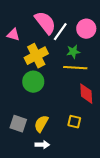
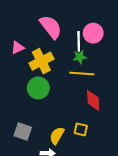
white line: (60, 32) -> (79, 41), moved, turned -36
pink triangle: (13, 35) -> (18, 48), moved, turned -40
yellow semicircle: (41, 124) -> (57, 136), moved

